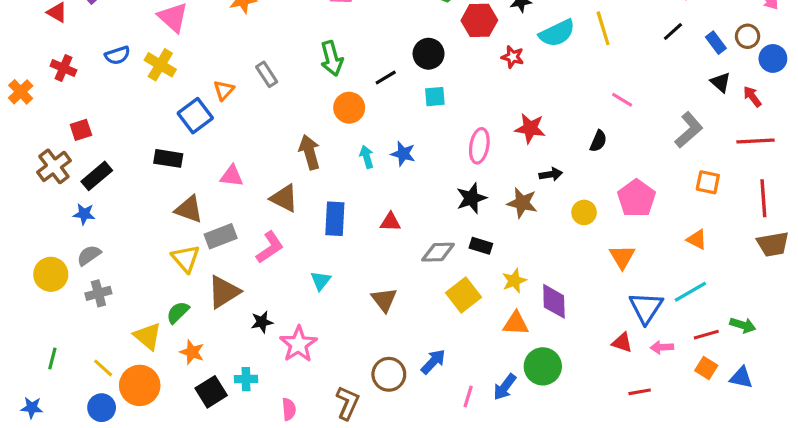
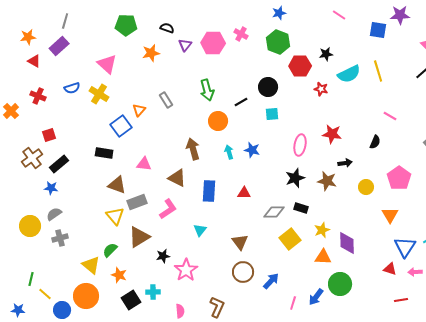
yellow line: (103, 368) -> (45, 294), moved
brown circle: (389, 374) -> (243, 272), moved

